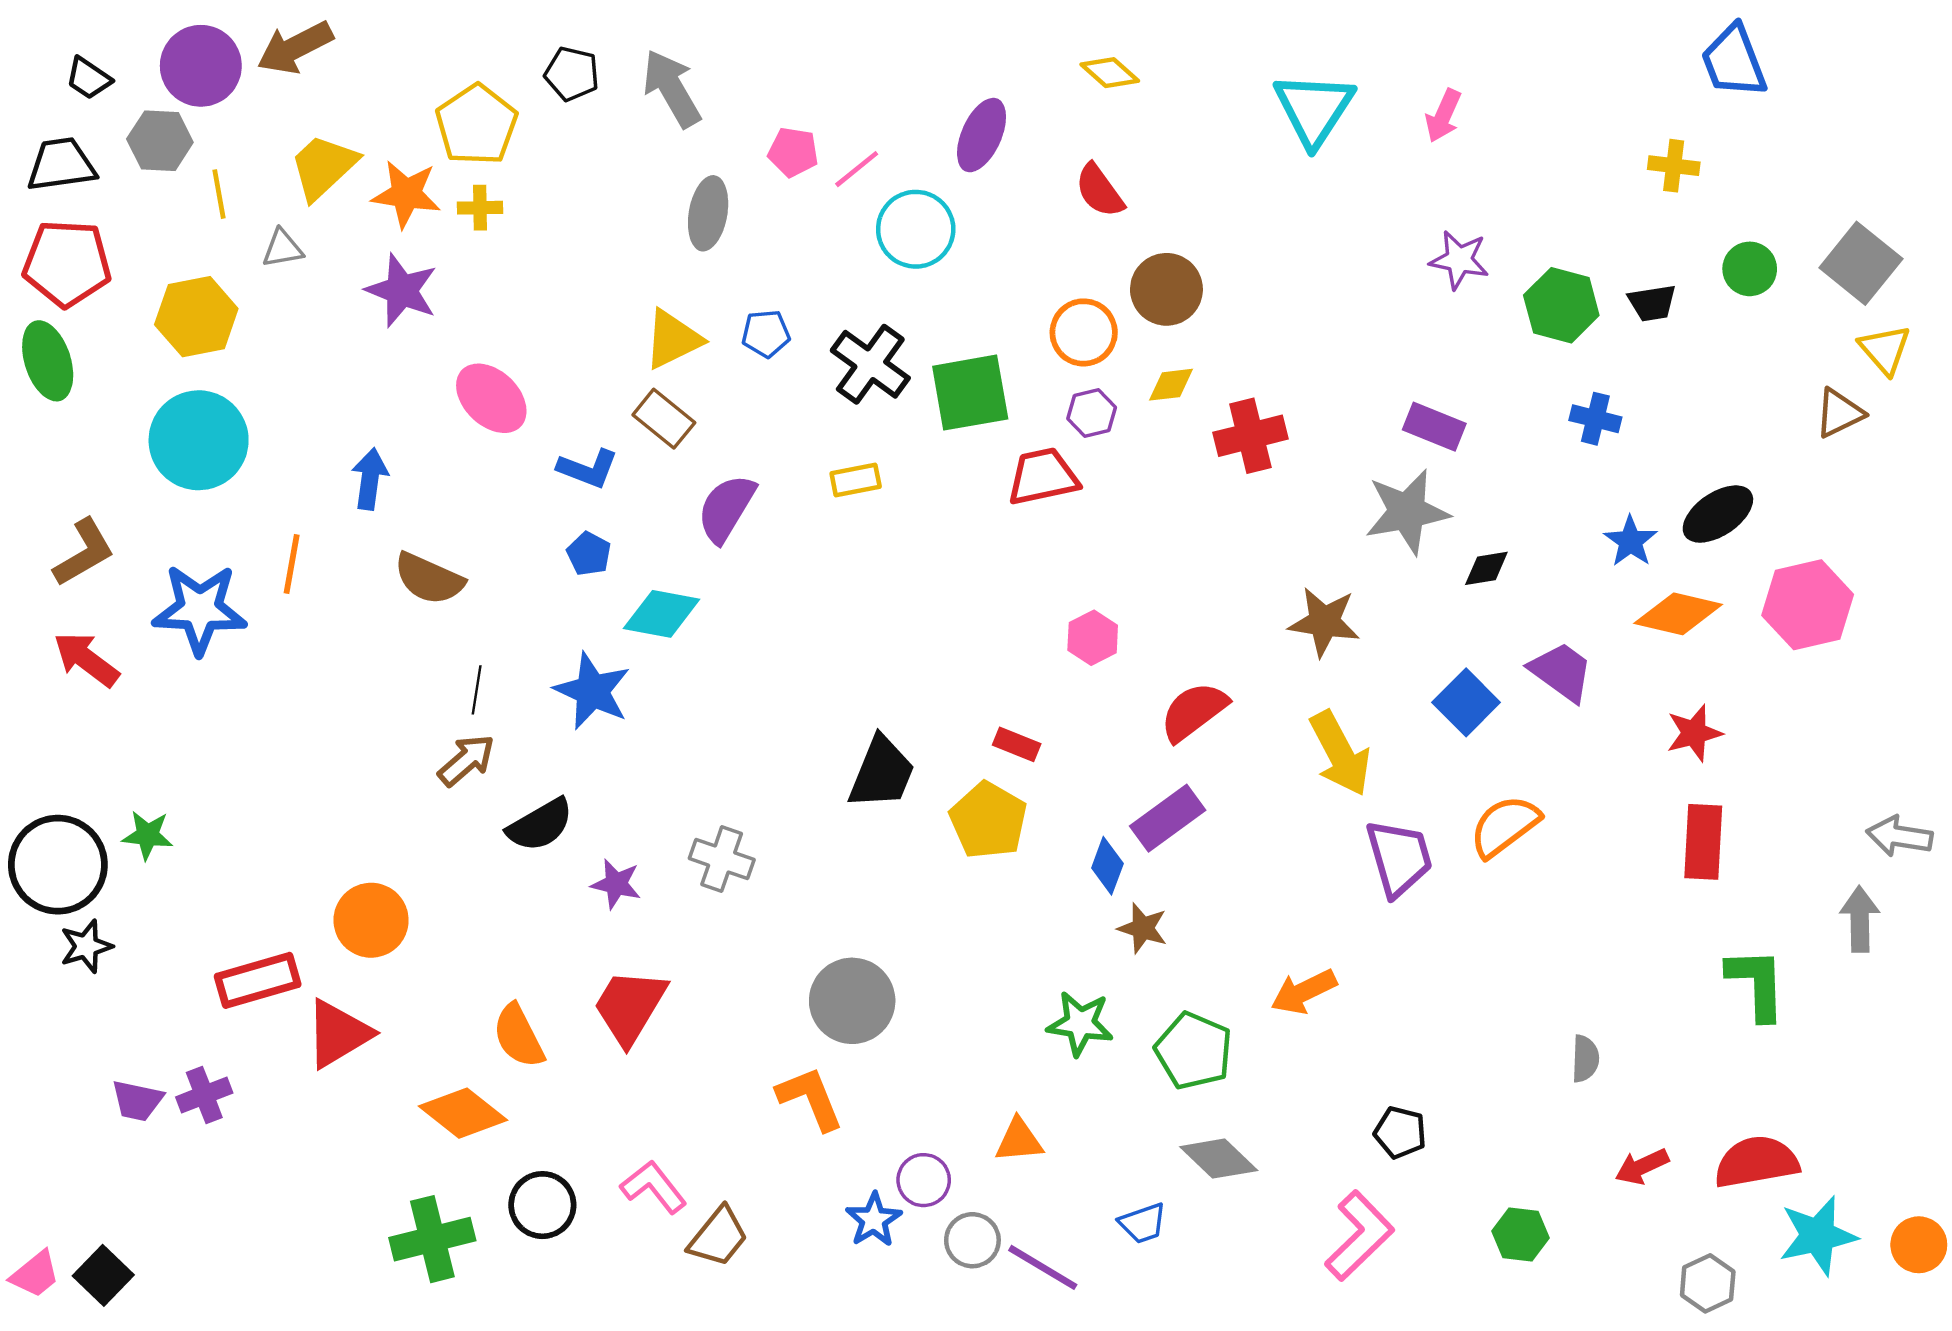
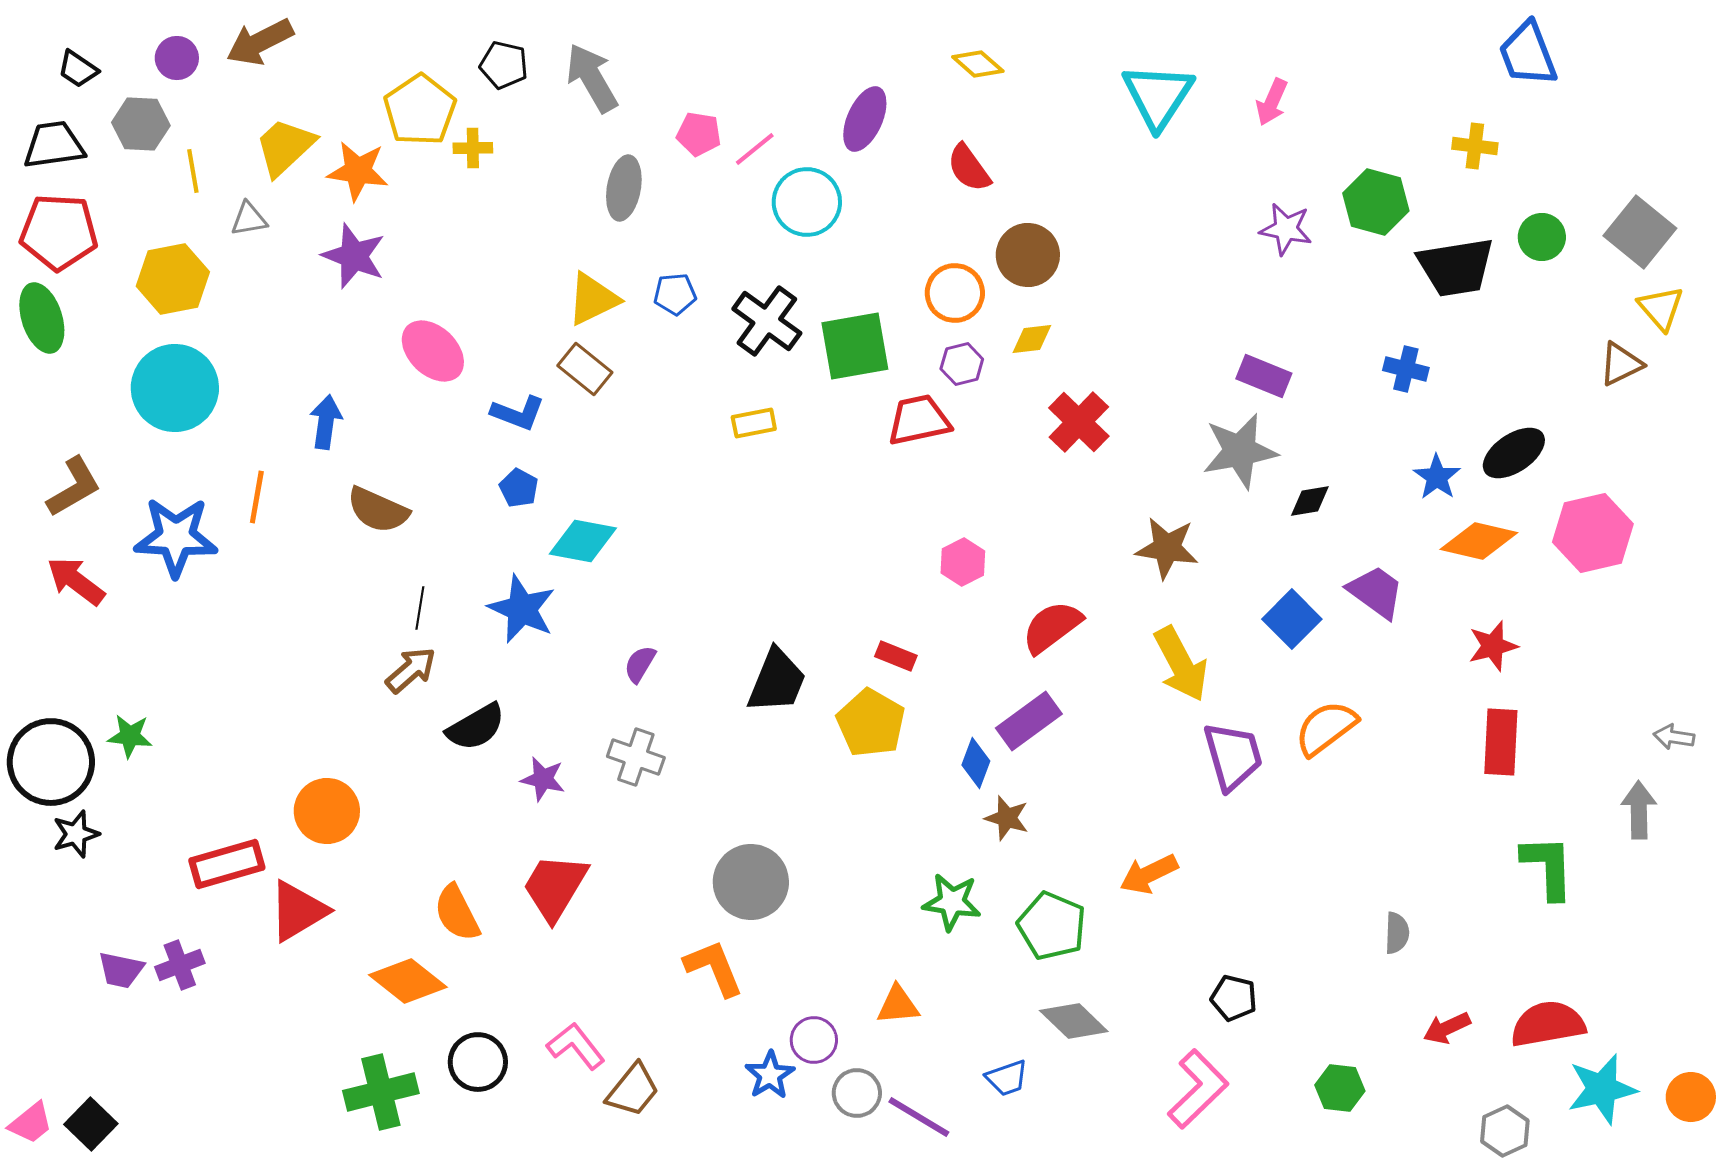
purple circle: (201, 66) -> (177, 58), size x0.6
yellow cross: (480, 208) -> (473, 148), moved
black trapezoid: (1652, 303) -> (1456, 267), size x1.8
green hexagon: (1561, 305) -> (1376, 202), moved
red cross: (1250, 436) -> (1079, 422), moved, turned -32
purple semicircle: (726, 508) -> (640, 664), moved, size x0.6
gray arrow: (1899, 836) -> (1674, 737), size x0.7

